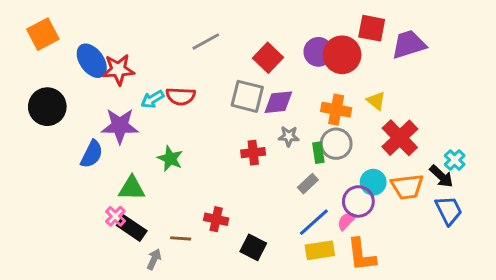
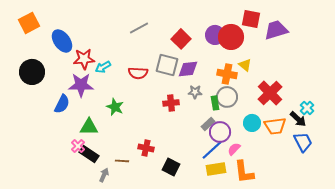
red star: (118, 70) -> (84, 59), moved
red semicircle: (181, 96) -> (138, 73), moved
yellow triangle: (376, 101) -> (245, 65), moved
purple circle: (358, 201) -> (220, 132), moved

